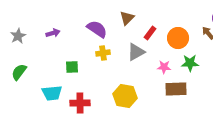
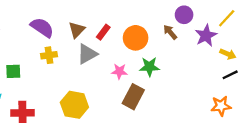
brown triangle: (127, 18) -> (77, 30), moved
brown rectangle: (176, 89) -> (133, 97), turned -60

